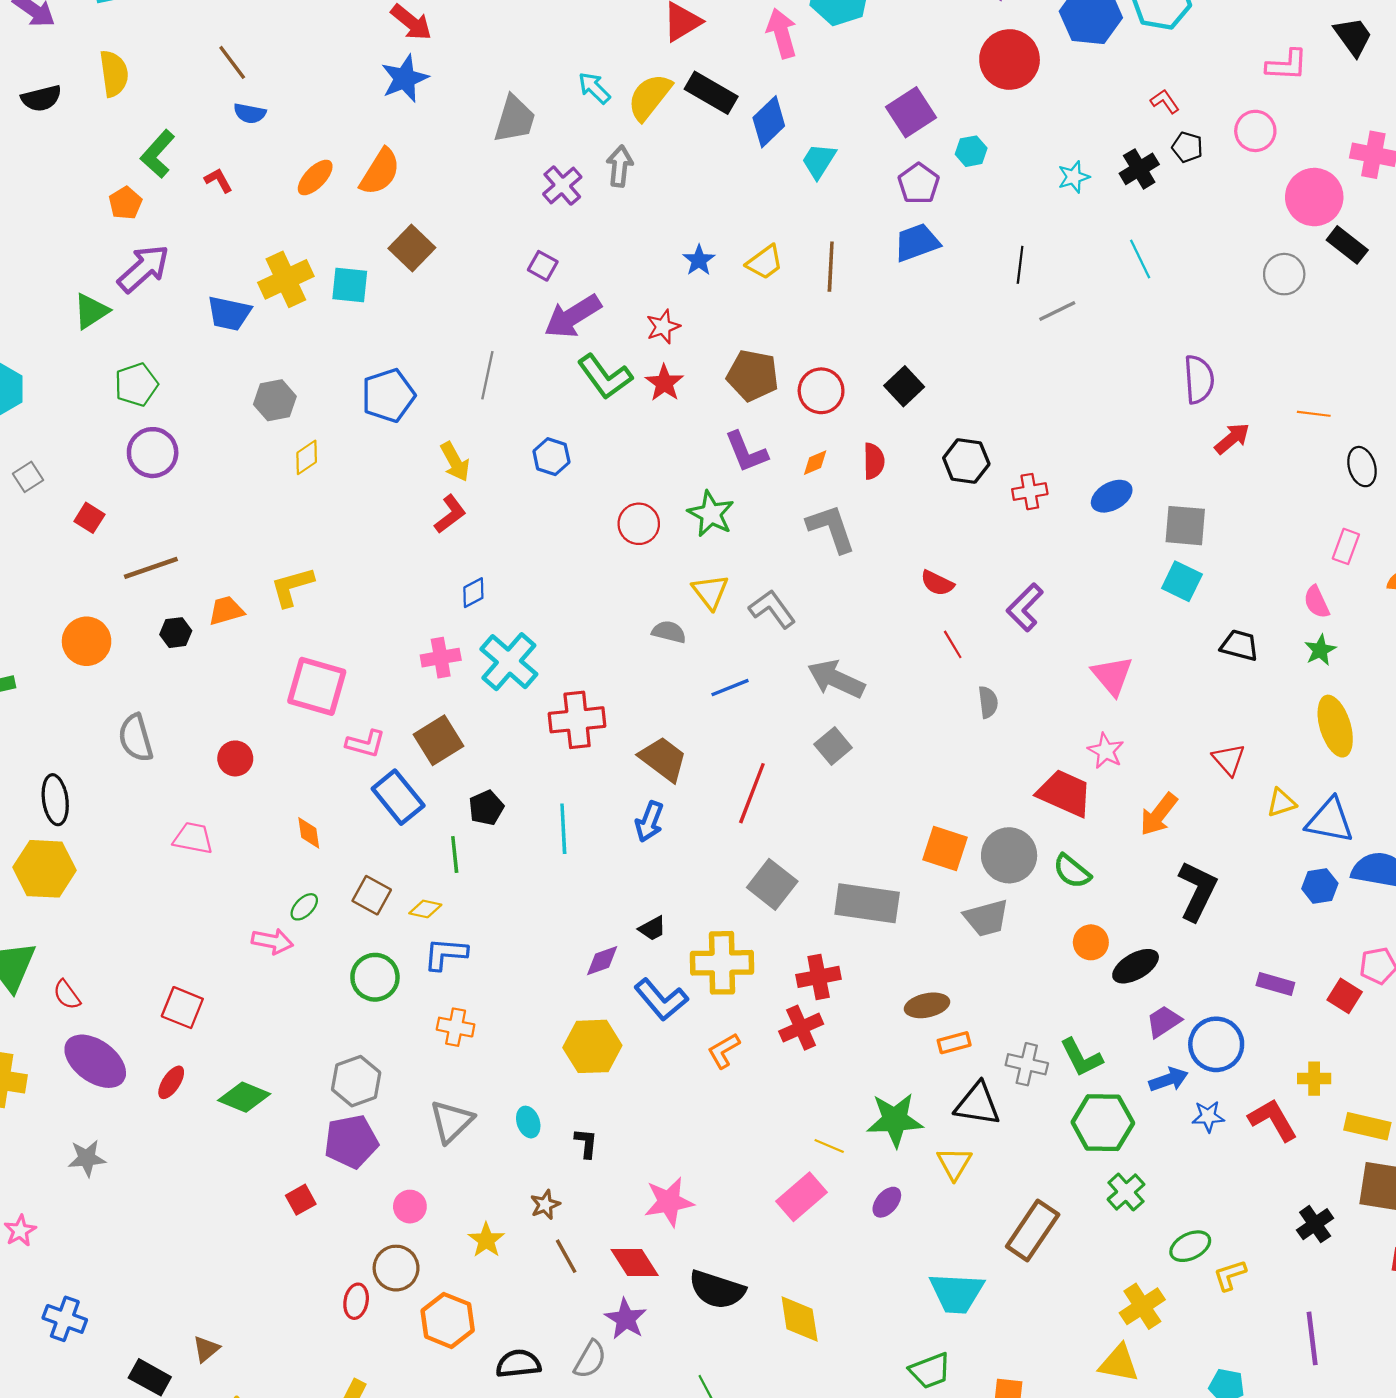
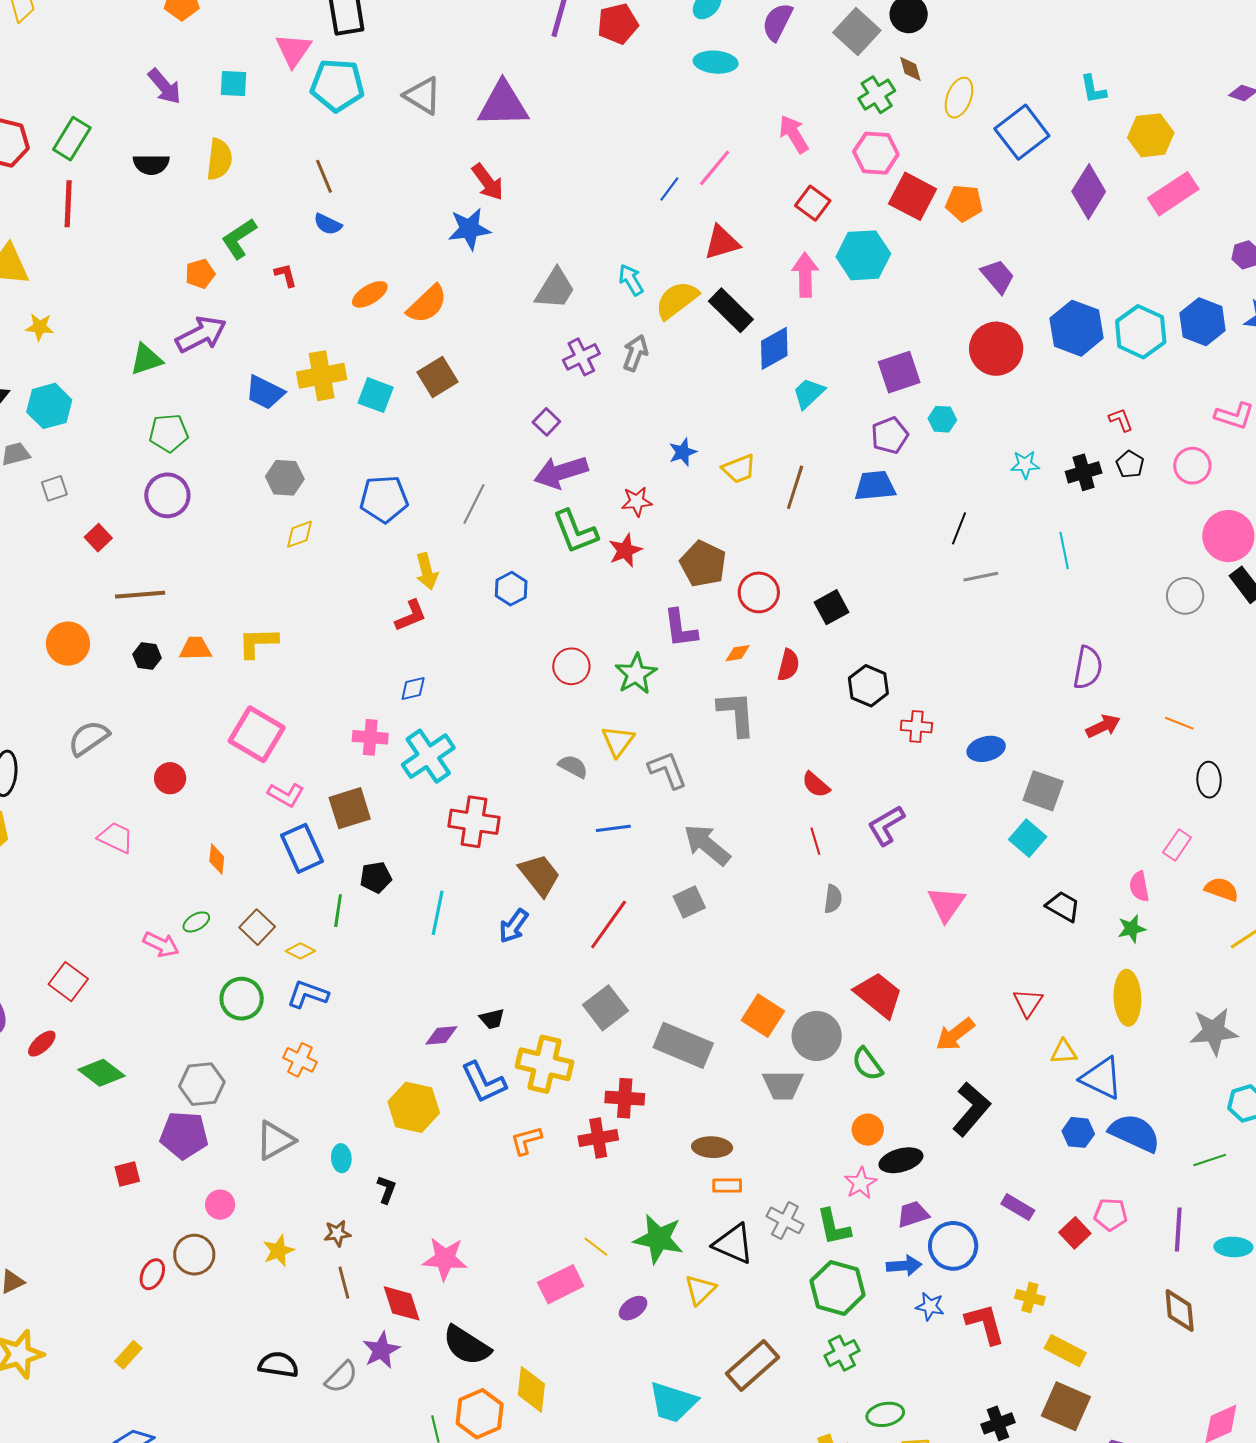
gray semicircle: (136, 738) -> (89, 738), turned 57
pink star: (1106, 751) -> (861, 1183), moved
orange hexagon: (448, 1320) -> (480, 1414), moved

